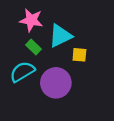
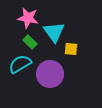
cyan triangle: (60, 36) -> (54, 32), turned -40

